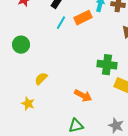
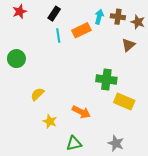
cyan line: (61, 23) -> (58, 36), turned -40
yellow star: (28, 104) -> (50, 121), moved

